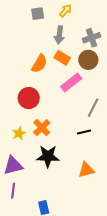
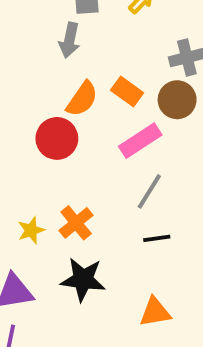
gray arrow: (59, 35) -> (69, 40), moved
red circle: (29, 98) -> (57, 138), moved
gray line: (93, 108) -> (149, 191), moved

